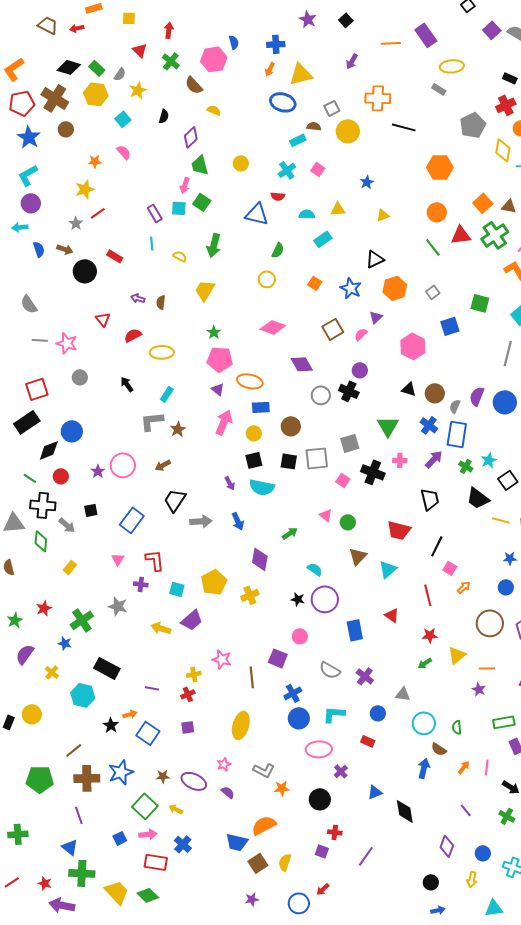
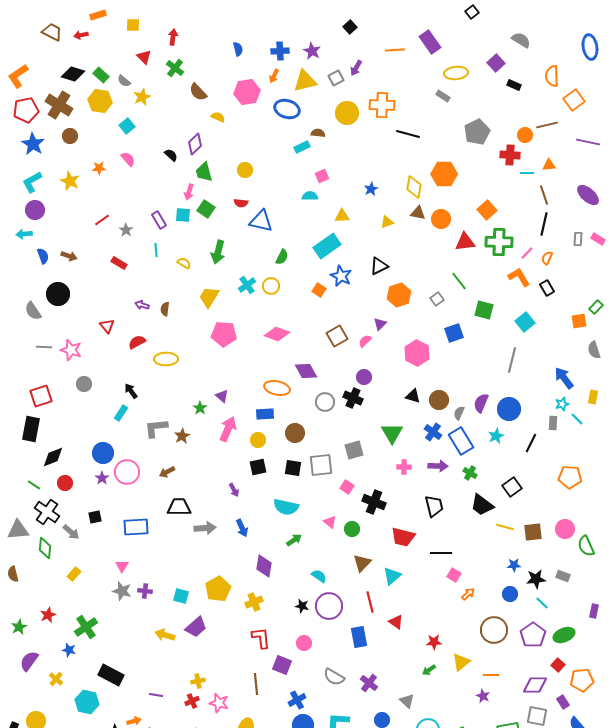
purple star: (308, 19) -> (312, 51), moved
purple square: (492, 30) -> (496, 63), moved
pink hexagon: (214, 59) -> (247, 92), moved
gray semicircle: (120, 74) -> (124, 81), turned 96
red cross: (506, 105) -> (510, 155), moved, turned 30
gray square: (332, 108) -> (336, 78), moved
black semicircle: (164, 116) -> (171, 155), moved, turned -64
yellow circle: (348, 131) -> (347, 113), moved
yellow diamond: (503, 150) -> (414, 187), moved
pink square: (318, 169) -> (322, 176), turned 32
cyan cross: (287, 170) -> (247, 285), moved
yellow star: (85, 189) -> (70, 181), moved, turned -30
red semicircle: (278, 196) -> (241, 203), moved
brown triangle: (509, 206) -> (418, 213), moved
cyan semicircle: (307, 214) -> (310, 196), moved
gray star: (76, 223) -> (126, 230), moved
green cross: (495, 235) -> (499, 242), turned 36
cyan rectangle: (323, 239) -> (327, 246), size x1.5
green line: (433, 247) -> (459, 281), moved
black circle: (85, 271) -> (58, 294), moved
blue star: (351, 288) -> (341, 276), moved
green star: (214, 332) -> (200, 408), moved
pink pentagon: (220, 359) -> (224, 334), moved
orange ellipse: (250, 381) -> (277, 388), moved
cyan rectangle: (167, 394) -> (121, 413), moved
black rectangle: (27, 422) -> (31, 429), turned -45
blue circle: (72, 431) -> (103, 453), moved
blue rectangle: (457, 434) -> (461, 441), turned -40
purple arrow: (434, 459) -> (438, 466), turned 48
cyan star: (489, 460) -> (496, 436), moved
black cross: (373, 472) -> (374, 502), moved
cyan semicircle: (262, 487) -> (286, 507), moved
black trapezoid: (175, 500) -> (179, 507), turned 55
black cross: (43, 505) -> (47, 512), turned 30
blue rectangle: (132, 520) -> (136, 527), turned 50
black line: (437, 546) -> (441, 553), turned 65
red L-shape: (155, 560) -> (261, 638), moved
red line: (428, 595) -> (370, 602), moved
gray star: (118, 606) -> (122, 591), moved
pink star: (222, 659) -> (219, 703), moved
gray triangle: (403, 694) -> (407, 701), turned 35

